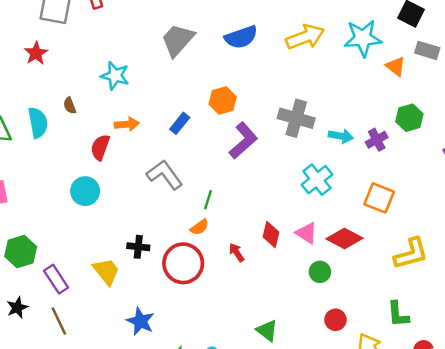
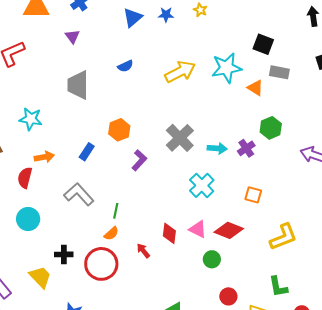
blue semicircle: (241, 37) -> (125, 66), moved, size x0.6
gray trapezoid: (178, 40) -> (78, 85), turned -36
gray cross: (296, 118) -> (180, 138), turned 36
purple L-shape: (243, 141) -> (139, 160), size x0.7
cyan circle: (85, 191) -> (28, 219), moved
orange square: (379, 198) -> (253, 195), size x0.7

